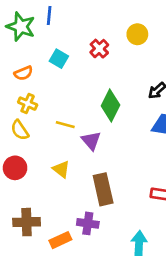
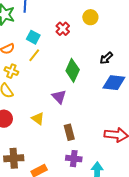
yellow line: (65, 125) -> (34, 55), moved, turned -64
brown rectangle: (103, 189) -> (69, 132), size x0.7
purple cross: (88, 223) -> (74, 159), moved

